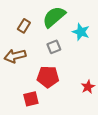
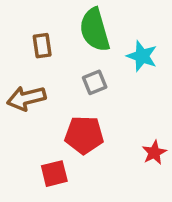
green semicircle: (54, 17) -> (95, 30), turned -65
brown rectangle: (24, 26) -> (42, 46), turned -40

